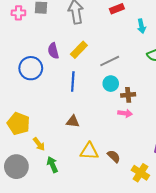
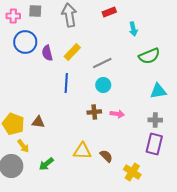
blue circle: (31, 68) -> (25, 42), moved
brown cross: (128, 95) -> (94, 112), moved
brown triangle: (73, 122) -> (38, 122), moved
yellow arrow: (39, 144) -> (23, 146), moved
green arrow: (52, 165) -> (46, 164), turned -105

